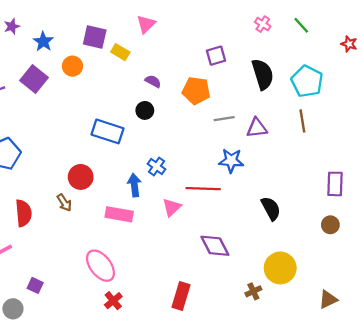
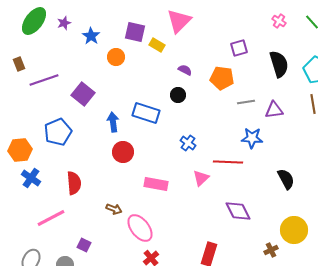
pink triangle: (146, 24) -> (179, 21), size x1.5
purple square: (34, 79) -> (83, 94), moved
blue arrow: (134, 185) -> (113, 122), moved
brown arrow: (64, 203) -> (114, 209), moved, turned -35

